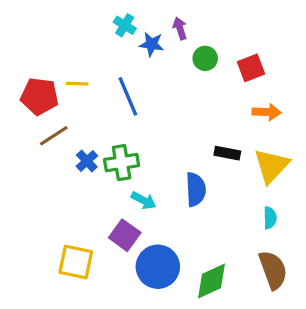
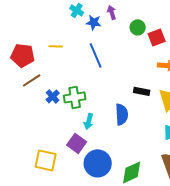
green circle: (205, 58) -> (138, 27), moved
yellow line: (77, 84) -> (56, 46), moved
blue line: (128, 96) -> (96, 55), moved
cyan arrow: (144, 200) -> (89, 121), turned 77

